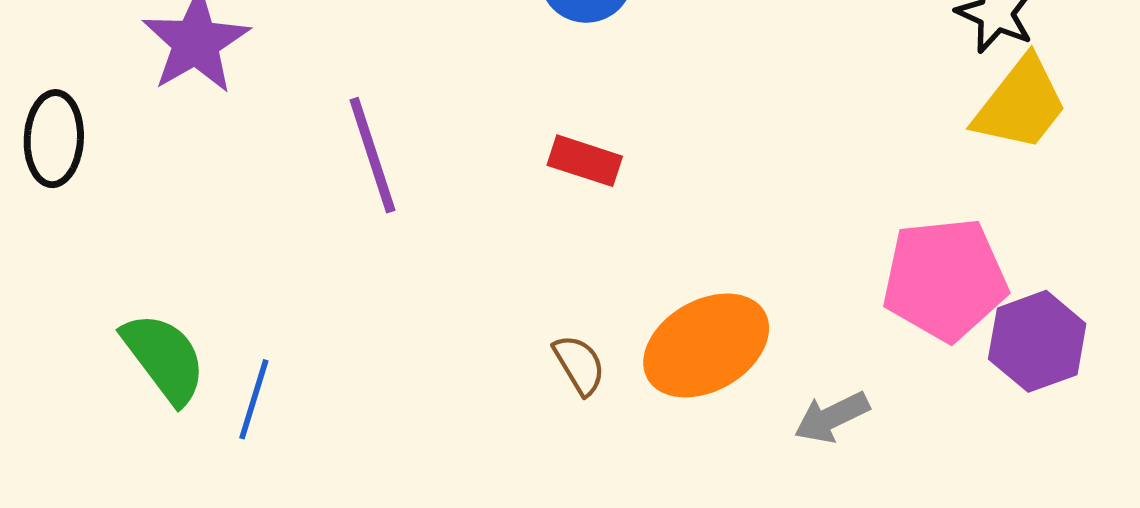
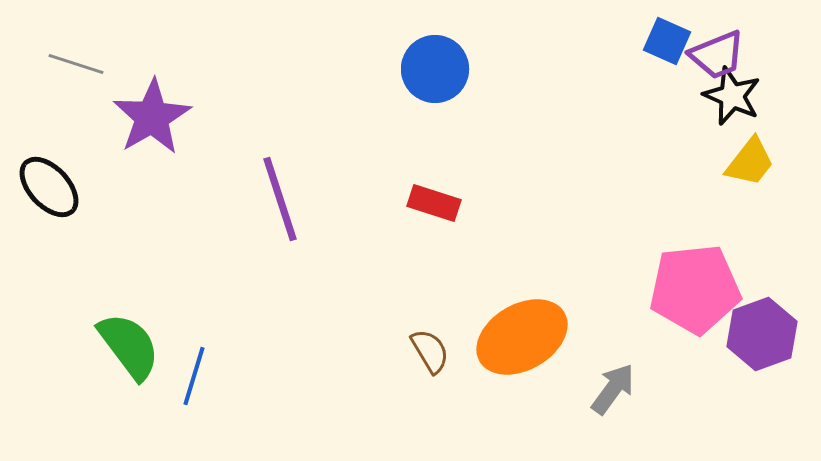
yellow trapezoid: (1021, 104) -> (750, 162), size x0.7
black ellipse: (54, 139) -> (49, 187), turned -46
gray arrow: (832, 417) -> (613, 389), turned 152

